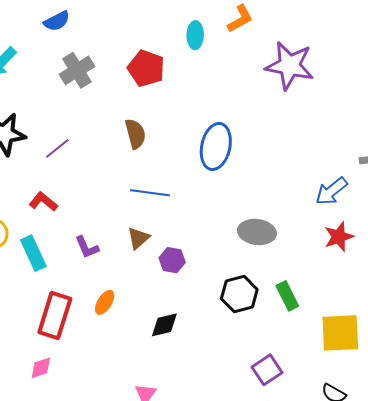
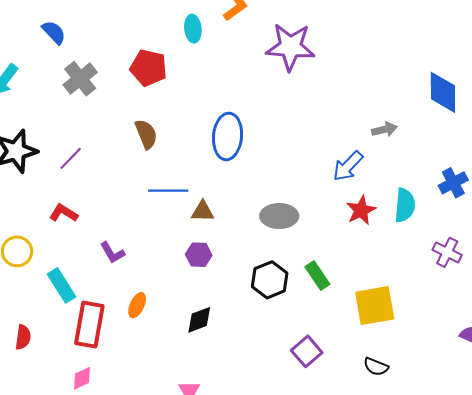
blue semicircle: (57, 21) -> (54, 32), turned -100
brown triangle: (138, 238) -> (203, 211), moved, turned 50
cyan rectangle: (33, 253) -> (62, 285), moved

